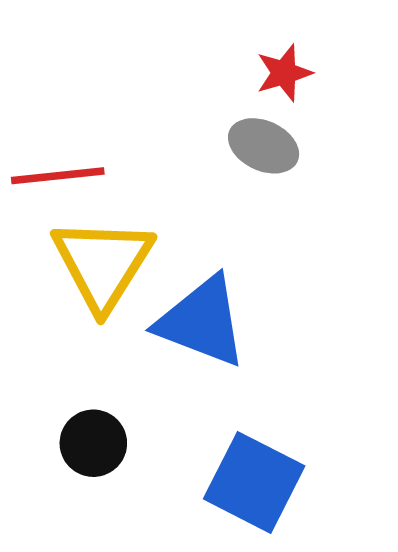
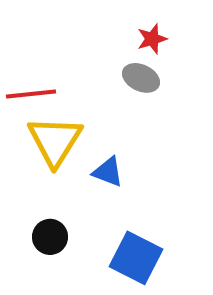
blue triangle: (202, 322) -> (108, 172), size x0.6

